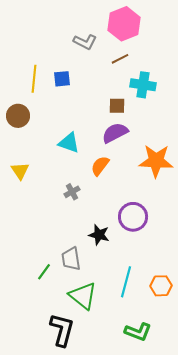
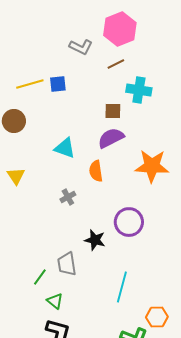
yellow line: (34, 79) -> (30, 84), turned 68
orange semicircle: (100, 166) -> (96, 171), turned -45
orange hexagon: (161, 286) -> (157, 317), moved
green triangle: (83, 296) -> (55, 301), moved, size x0.6

